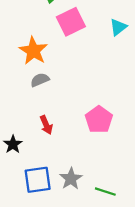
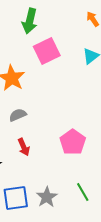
gray semicircle: (40, 80) -> (18, 115), moved
green line: (105, 192) -> (83, 192), moved, turned 42

